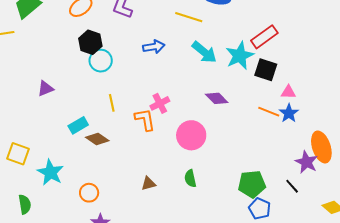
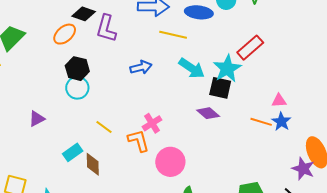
cyan circle: (101, 61) -> (77, 88), moved
black square: (266, 70) -> (220, 88), moved
yellow line: (112, 103) -> (104, 127), turned -36
pink circle: (191, 135) -> (170, 162), moved
brown diamond: (97, 139) -> (93, 164), turned 60

